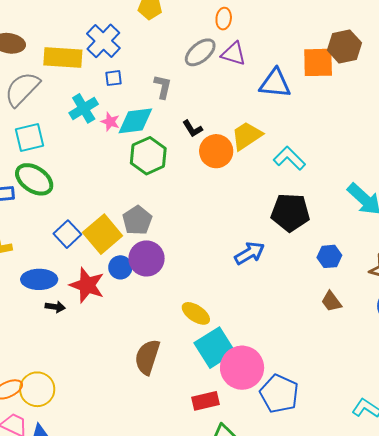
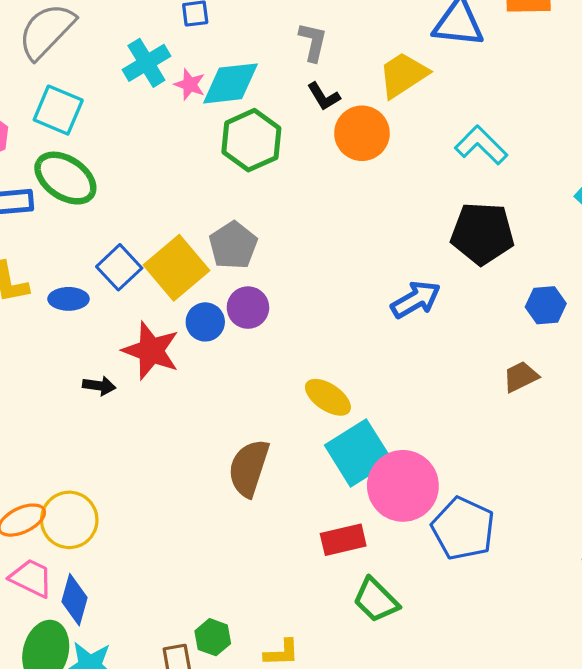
gray L-shape: (163, 87) -> (313, 42), moved
yellow trapezoid: (247, 136) -> (403, 75), moved
cyan square: (30, 138) -> (58, 110), turned 36
purple circle: (147, 258) -> (248, 308), size x0.7
blue ellipse: (39, 279) -> (69, 299), moved, size x0.7
brown trapezoid: (331, 301) -> (521, 377), moved, turned 100

